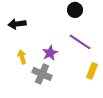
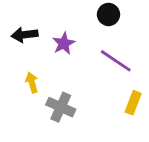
purple star: (50, 53) -> (64, 43), moved

